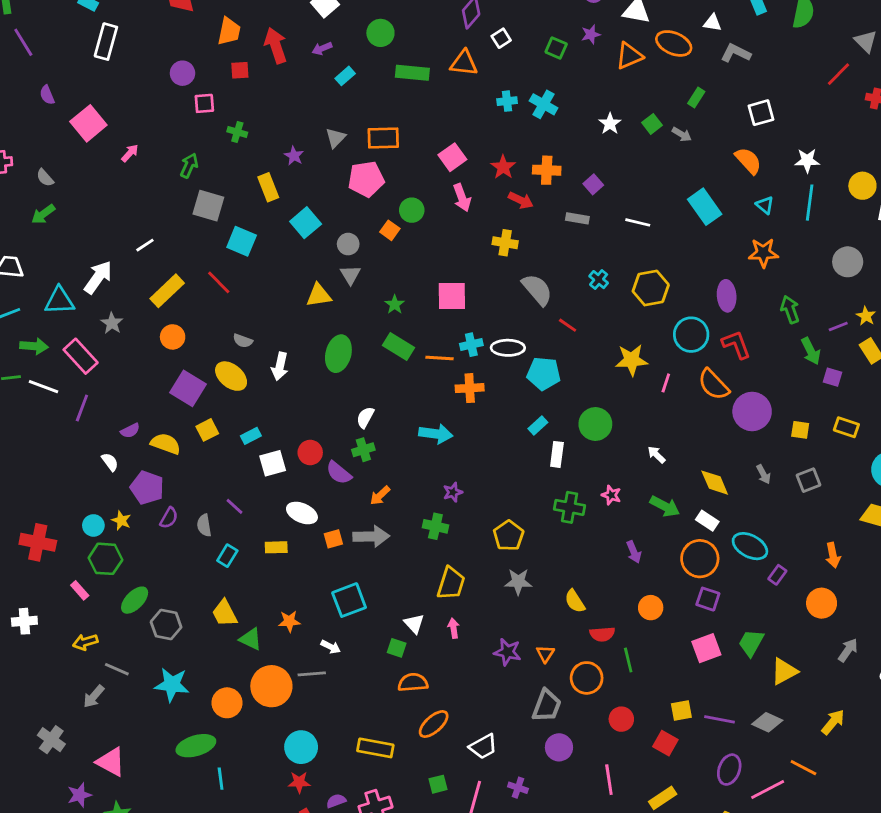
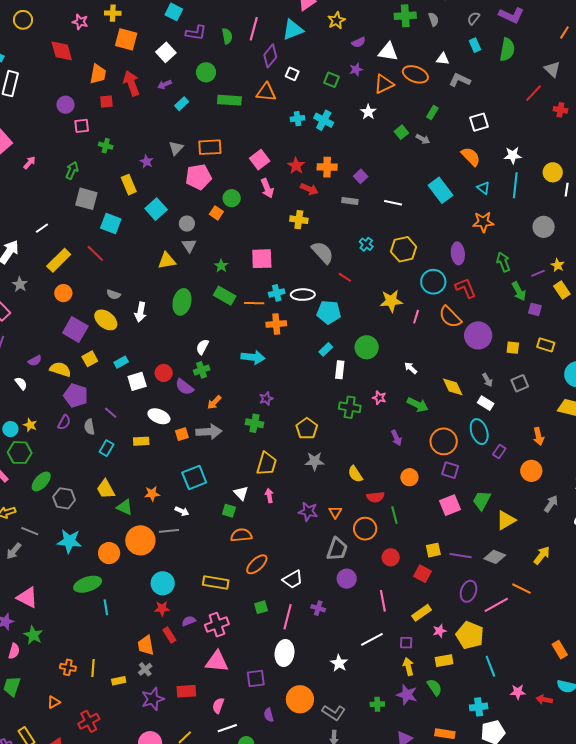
white square: (501, 38) -> (292, 74), turned -32
white star: (610, 124) -> (368, 112), moved
purple pentagon: (147, 488) -> (76, 396), moved
white rectangle: (707, 521) -> (486, 403), moved
cyan ellipse: (750, 546) -> (479, 432), turned 45

